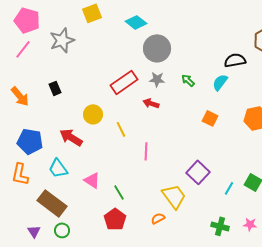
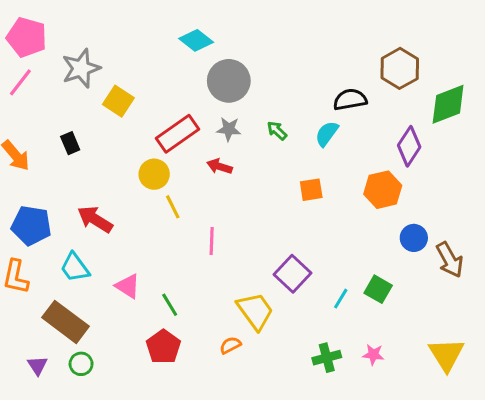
yellow square: (92, 13) -> (118, 101), moved, turned -36
yellow circle: (93, 114) -> (154, 174), moved
orange square: (210, 118) -> (311, 190), turned -35
green cross: (220, 226) -> (327, 358), turned -30

